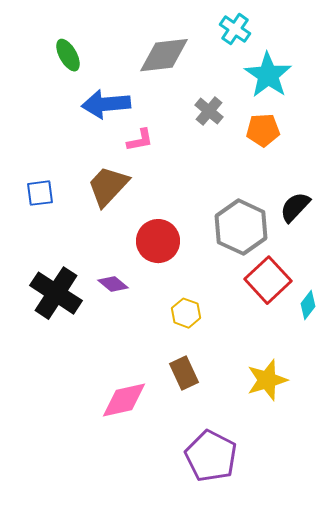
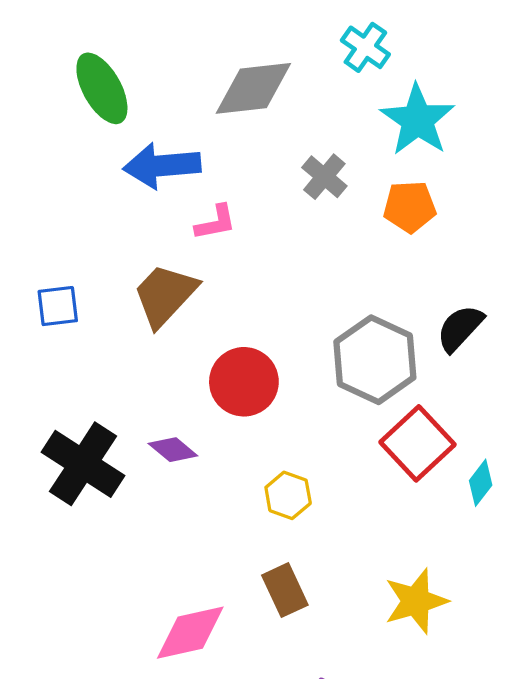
green ellipse: (68, 55) -> (102, 88), size x1.4

